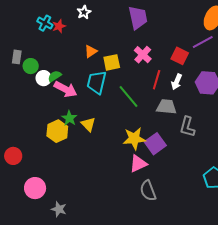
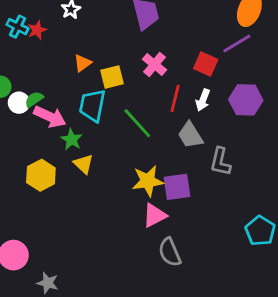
gray trapezoid: (166, 107) -> (190, 135), turned -125
green star: (69, 118) -> (71, 139), moved
purple square: (155, 144) -> (177, 187), turned 30

